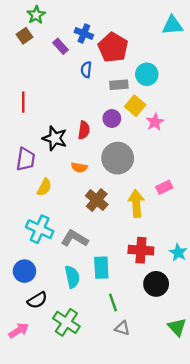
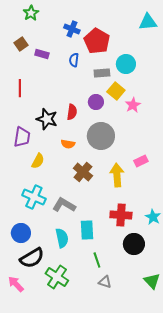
brown square: (24, 36) -> (21, 44), moved
purple rectangle: (61, 46) -> (42, 54), moved, turned -32
black semicircle: (37, 300) -> (32, 258), size x1.4
pink arrow: (19, 331) -> (16, 284), turned -102

